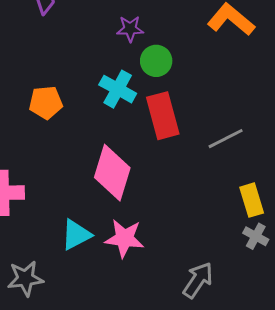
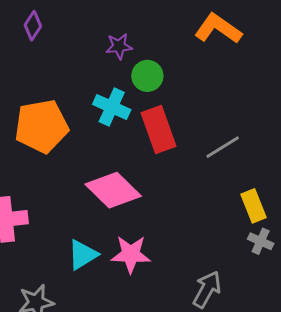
orange pentagon: (46, 102) -> (42, 126), size x1.6
pink diamond: (112, 173) -> (113, 190), turned -58

